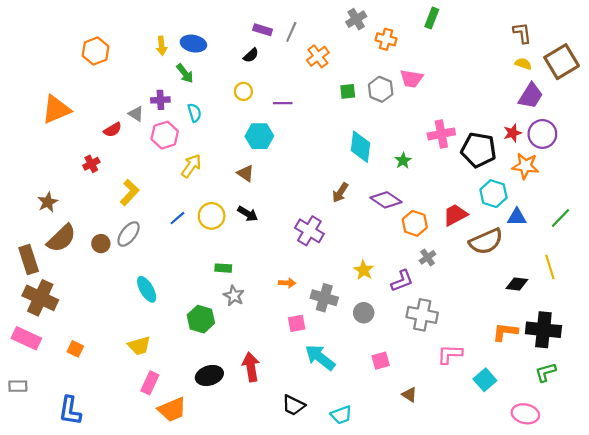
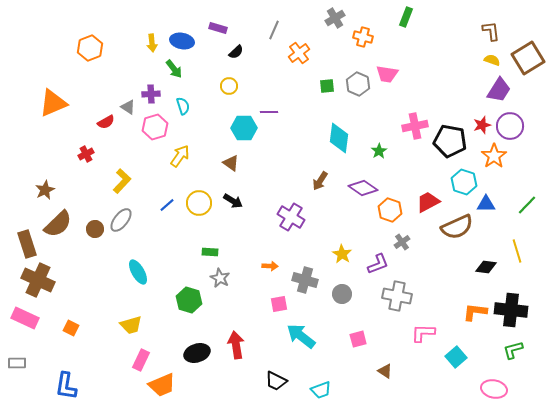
purple rectangle: (263, 30) -> (218, 28), moved
purple line: (283, 103) -> (269, 112), moved
orange star: (525, 166) -> (494, 156), turned 30

